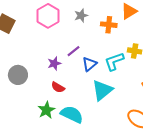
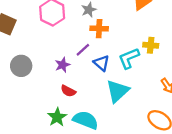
orange cross: (109, 25) -> (99, 29), moved
blue triangle: (89, 64) -> (101, 63), turned -35
gray circle: (18, 75) -> (21, 66), moved

